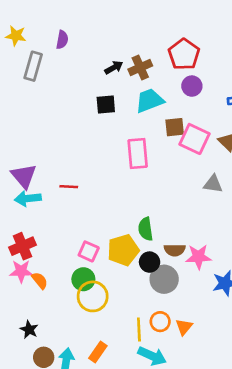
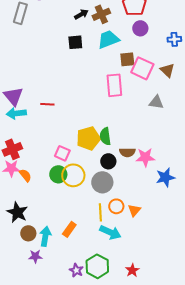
pink rectangle: (138, 154) -> (114, 85), moved
yellow pentagon: (123, 250) -> (88, 138), moved
gray circle: (164, 279) -> (102, 182), moved
yellow circle: (93, 296) -> (73, 175), moved
black star: (29, 330) -> (17, 212), size x1.5

